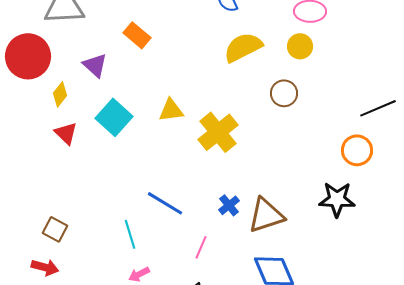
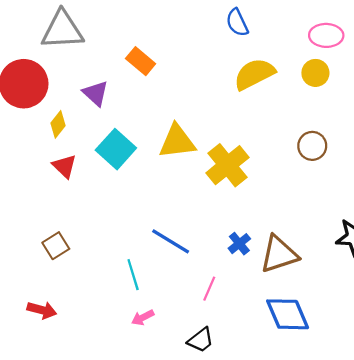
brown circle: (284, 93) -> (312, 146), moved
yellow triangle: (171, 110) -> (177, 142), size x1.4
brown square: (55, 229) -> (56, 246), moved, turned 30

